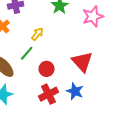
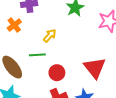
green line: (27, 53) -> (37, 55), turned 42

